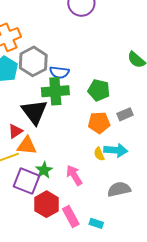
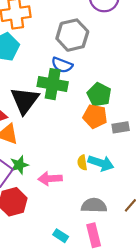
gray hexagon: (33, 61) -> (72, 35), moved
orange pentagon: (99, 123) -> (95, 116), moved
pink arrow: (74, 175) -> (50, 179), turned -75
pink rectangle: (71, 216) -> (94, 235), moved

